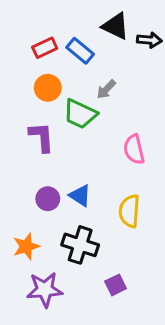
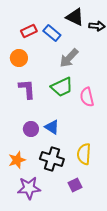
orange circle: (48, 88) -> (19, 58), moved
gray arrow: (106, 89) -> (69, 58), size x1.5
green trapezoid: (80, 114) -> (62, 87), moved, turned -50
yellow semicircle: (129, 211) -> (84, 154), moved

